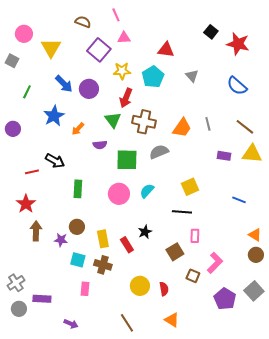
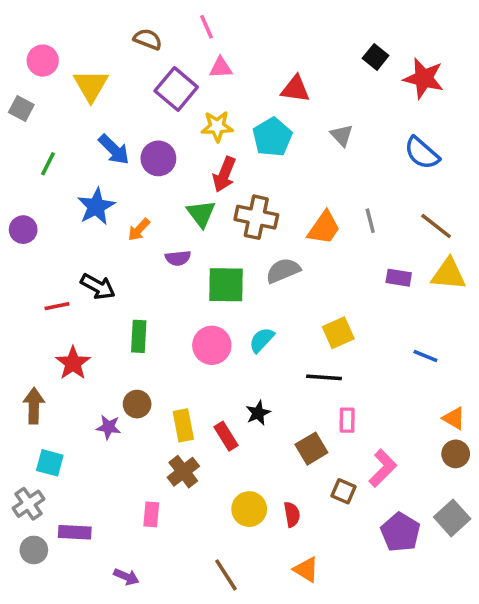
red star: (26, 204) -> (73, 363), moved
brown arrow: (36, 231) -> (34, 406), moved
cyan square: (78, 260) -> (50, 463), moved
brown cross: (103, 265) -> (183, 472), turned 36

